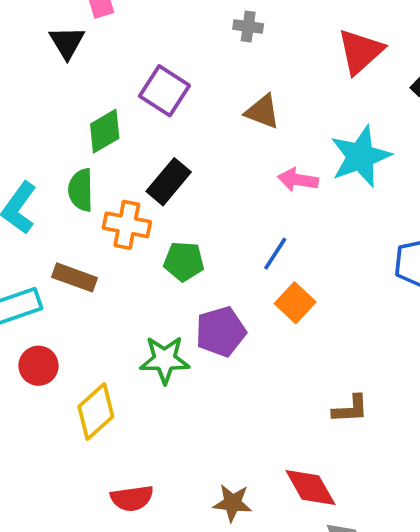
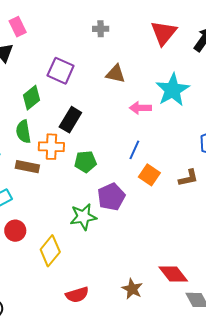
brown rectangle: (74, 277) -> (27, 167), moved
brown L-shape: (350, 409) -> (188, 178), moved
brown star: (233, 503) -> (132, 289), turned 30

